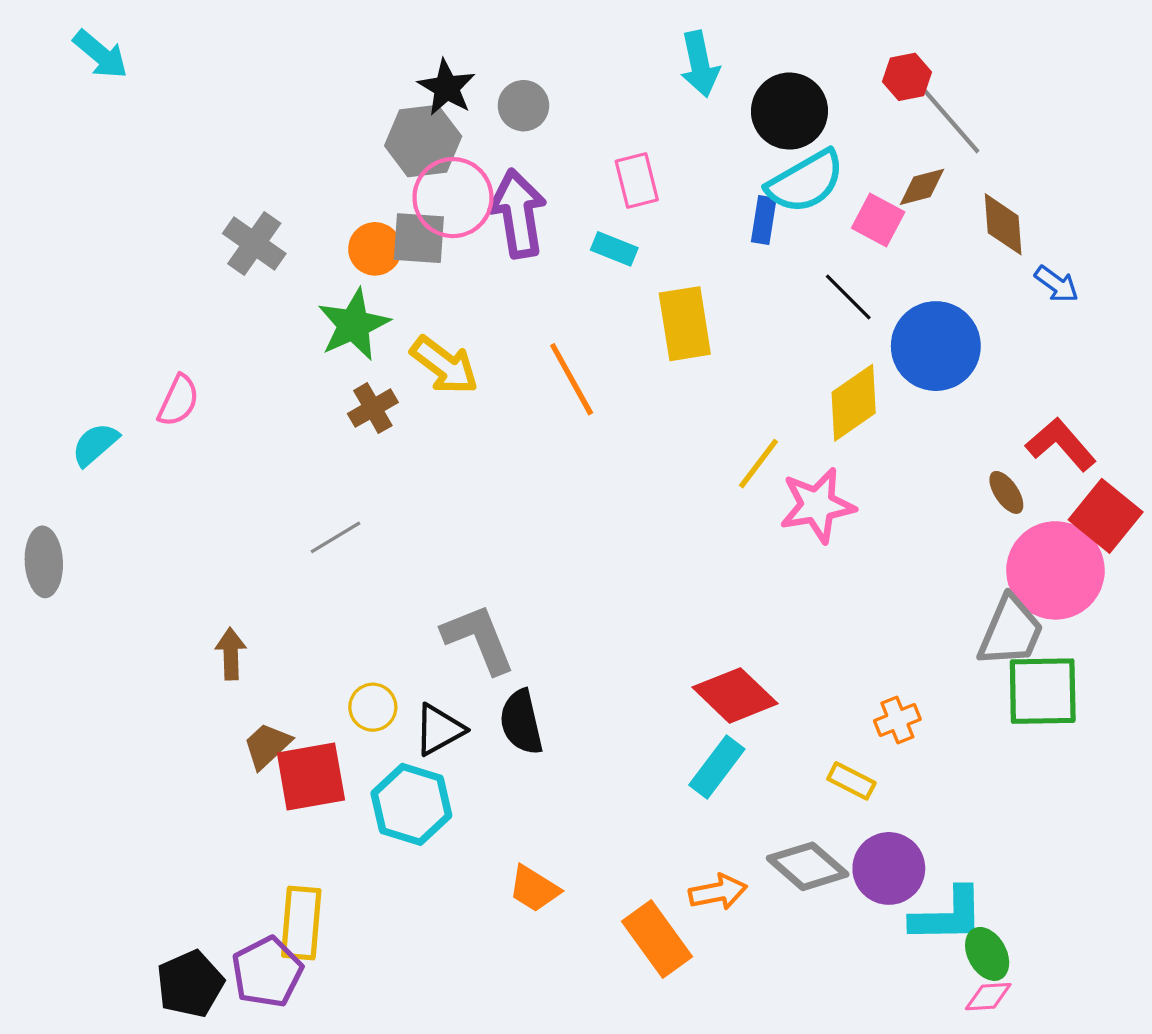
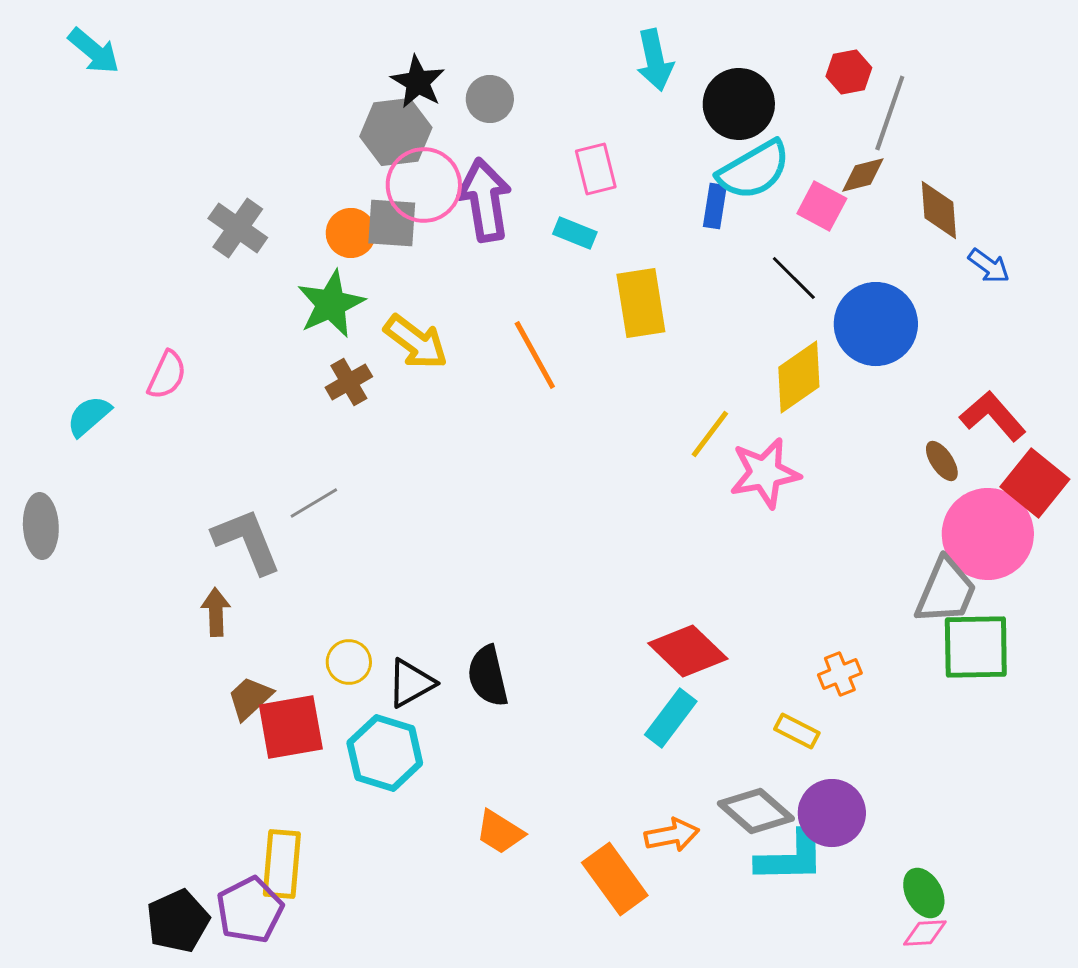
gray line: (951, 121) -> (890, 113), turned 60
gray L-shape: (479, 639) -> (247, 541), moved
cyan L-shape: (948, 915) -> (791, 857), moved

